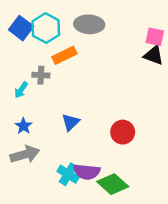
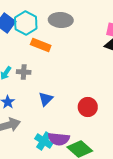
orange rectangle: (64, 55) -> (41, 45), turned 48
gray cross: (41, 75) -> (24, 72), moved

